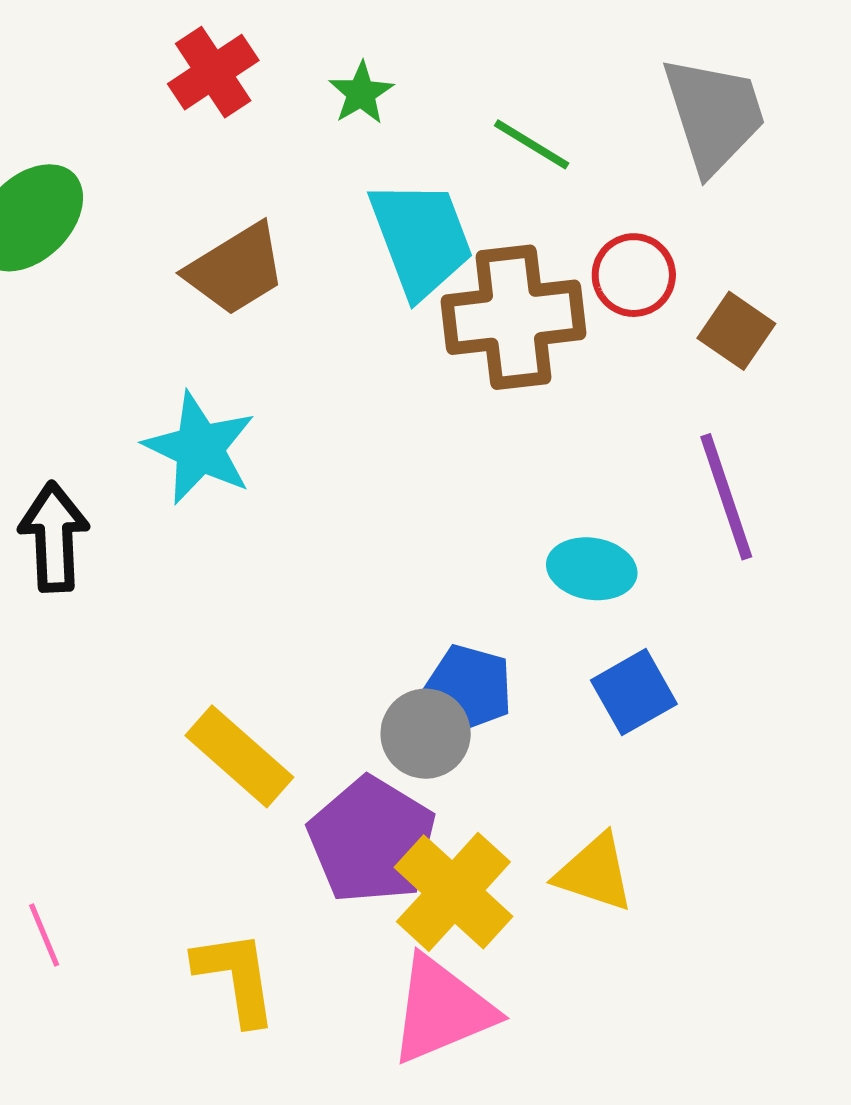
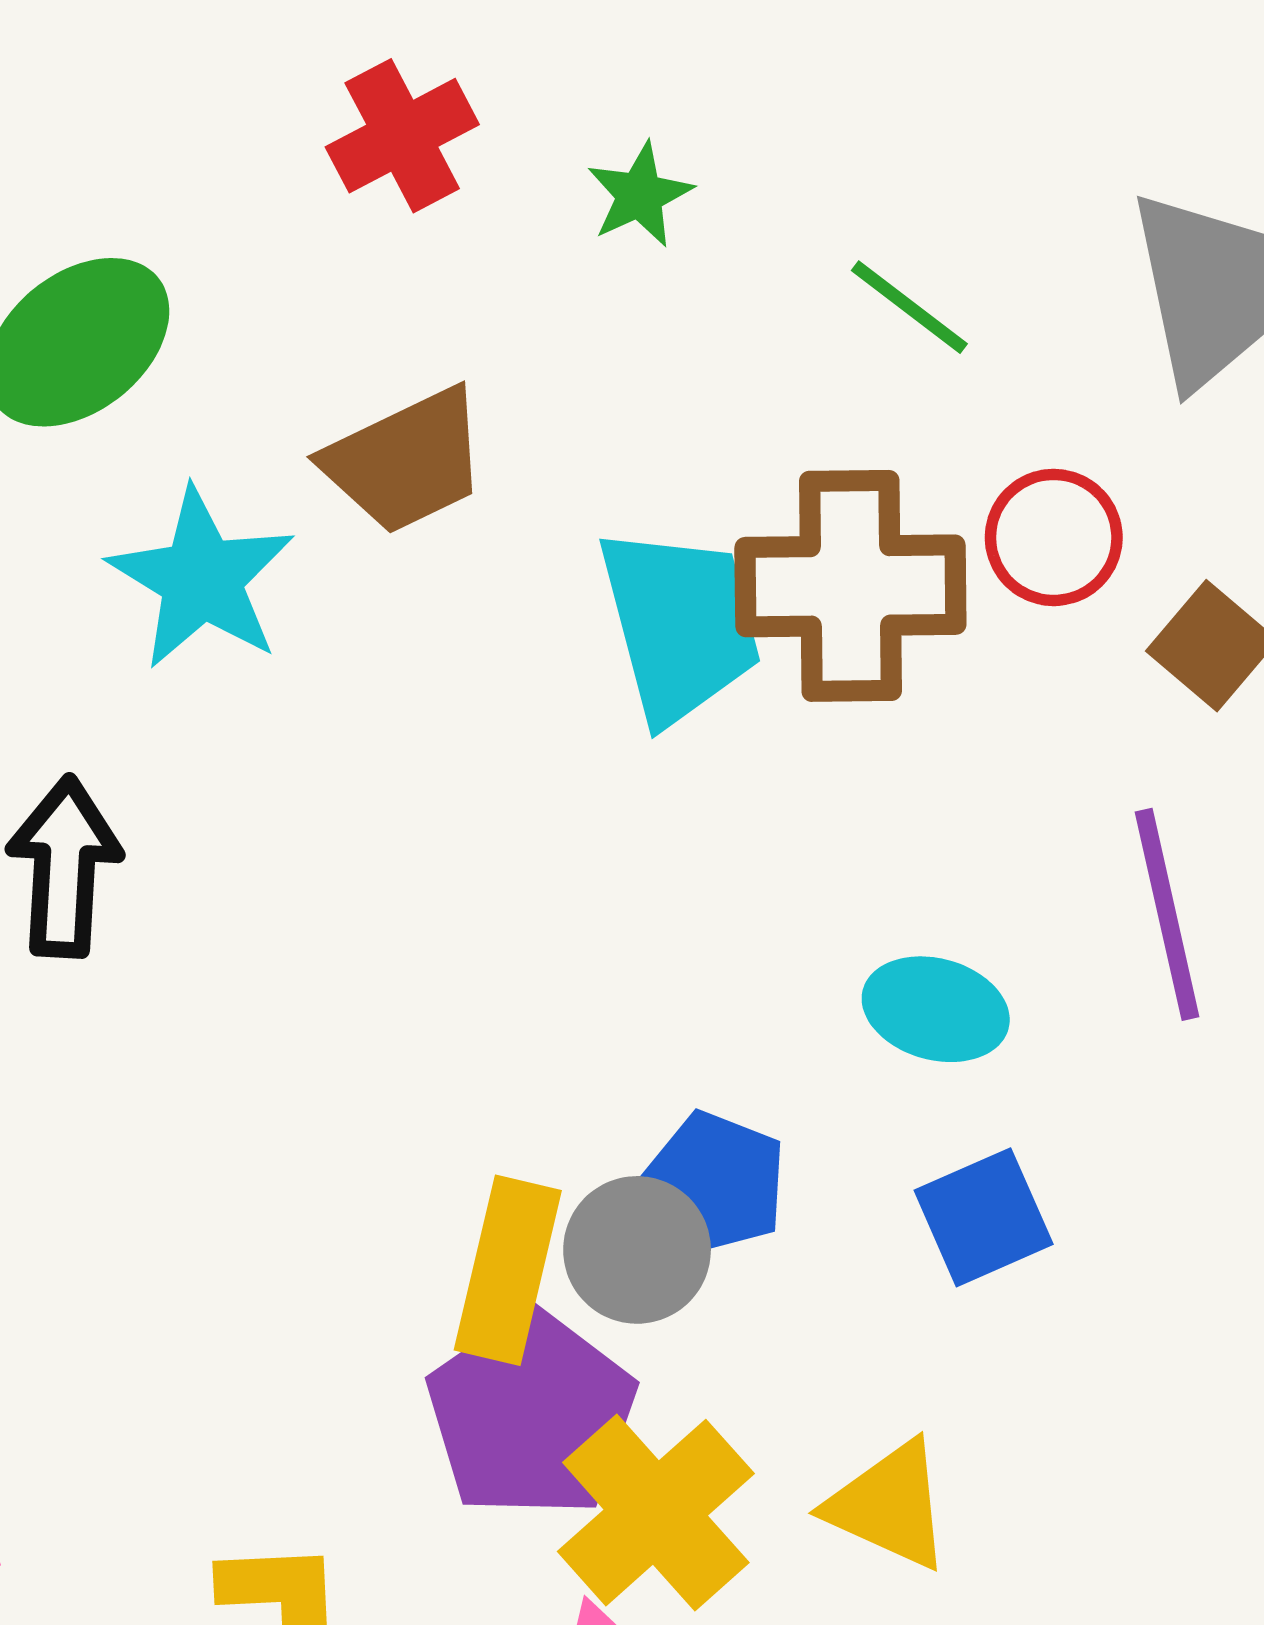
cyan trapezoid: (421, 239) -> (680, 625), moved
cyan star: (200, 448) -> (202, 579), moved
yellow rectangle: (239, 756) -> (508, 1270), moved, turned 56

